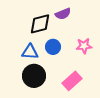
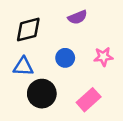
black diamond: (40, 24) -> (28, 30), moved
blue triangle: (30, 52) -> (23, 66), moved

